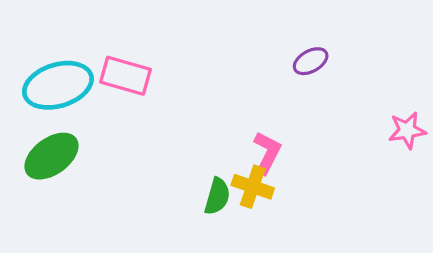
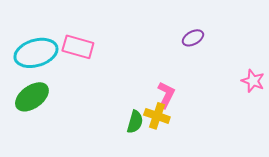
pink star: (407, 130) -> (253, 81), turned 30

